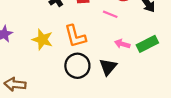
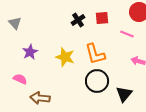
black triangle: (108, 67) -> (124, 94), moved

